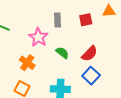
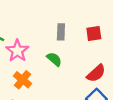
pink star: (38, 37) -> (17, 51), moved
green semicircle: (62, 53) -> (54, 59), moved

